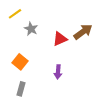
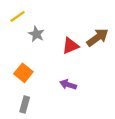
purple arrow: (58, 72) -> (68, 85), turned 104

